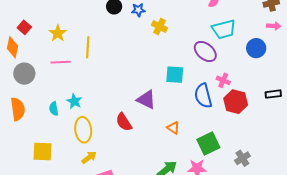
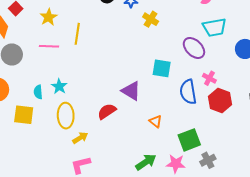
red semicircle: (124, 122) -> (107, 111), turned 84
yellow square: (43, 152) -> (24, 115), moved
yellow arrow: (89, 157) -> (80, 138), moved
gray cross: (242, 158) -> (208, 160), moved

